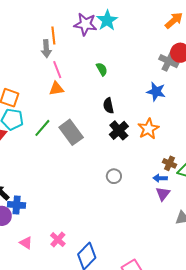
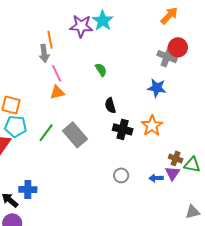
black cross: (119, 130) -> (123, 129), turned -30
blue arrow: (160, 178) -> (156, 178), moved
purple triangle: (163, 194) -> (172, 173), moved
blue cross: (17, 205) -> (28, 190), moved

